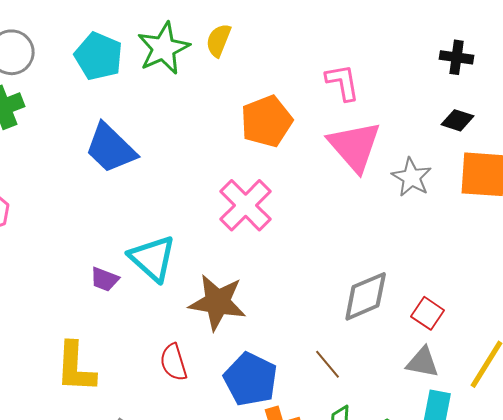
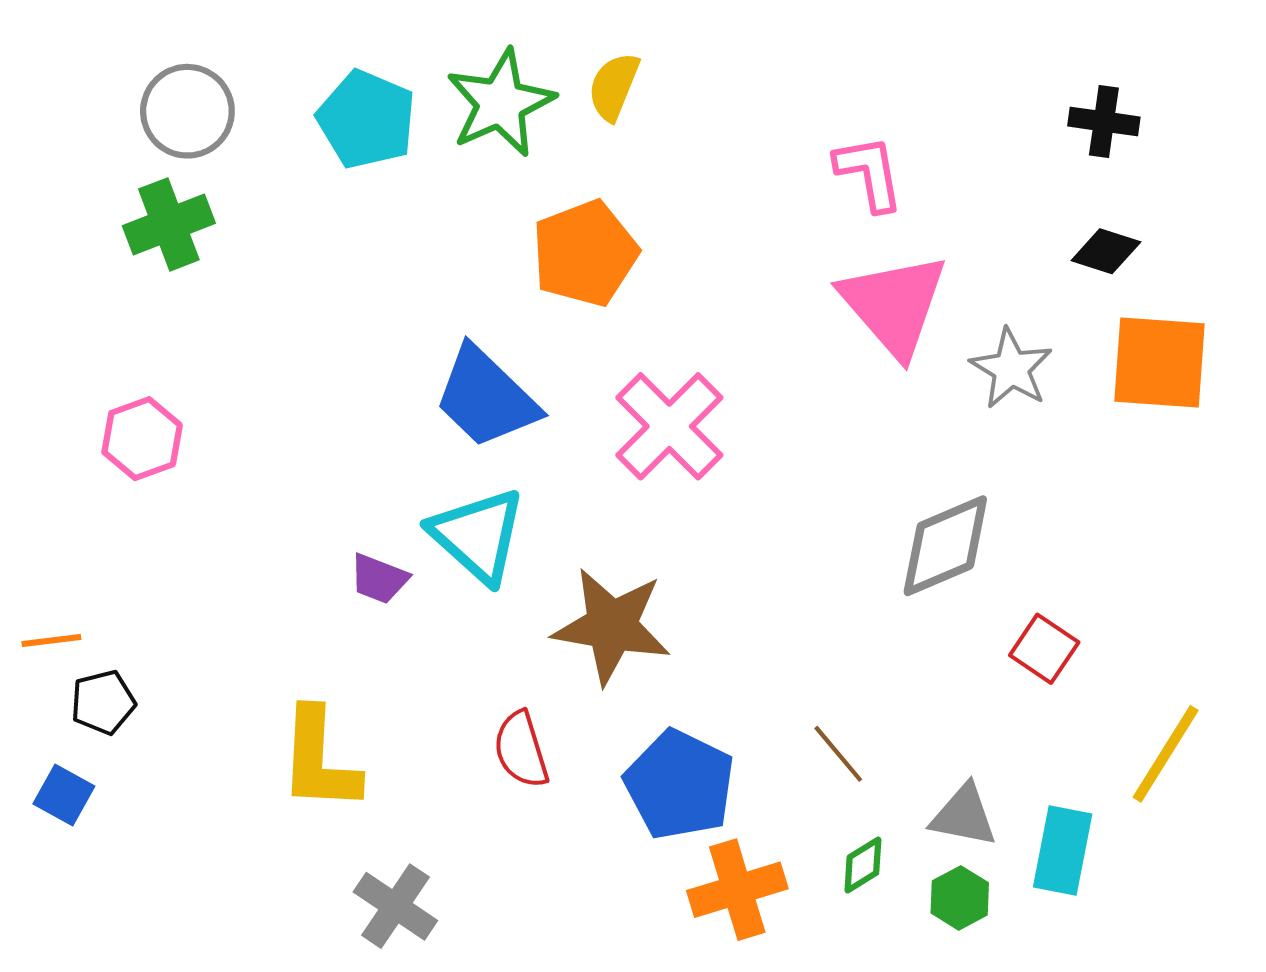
orange pentagon: (267, 121) -> (585, 253), moved
blue trapezoid: (111, 148) -> (486, 397), moved
gray diamond: (366, 296) -> (945, 546), moved
gray triangle: (423, 362) -> (964, 816), moved

